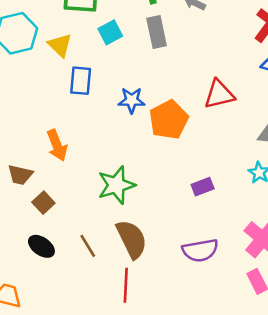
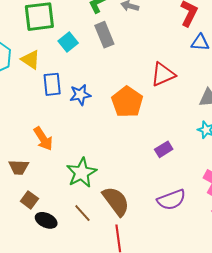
blue star: (132, 100) -> (80, 95), moved
green star: (116, 185) -> (82, 173), moved
brown square: (43, 203) -> (29, 200), moved

